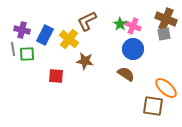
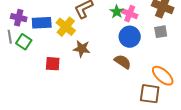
gray square: (164, 34) -> (161, 32), moved
blue rectangle: (45, 35) -> (42, 23), turned 60
green square: (27, 54) -> (24, 42), turned 35

